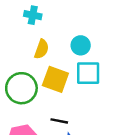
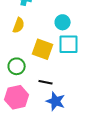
yellow semicircle: (42, 49) -> (19, 25), moved
green circle: (21, 88) -> (17, 66), moved, size x0.7

